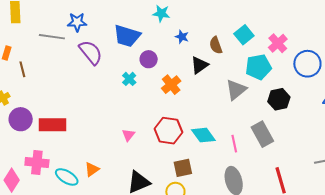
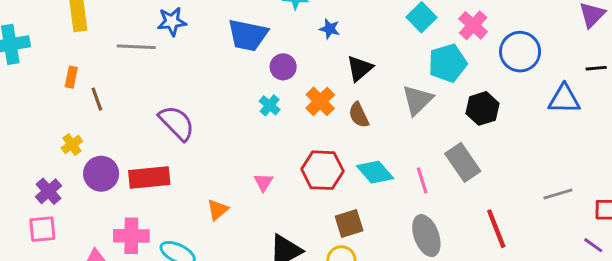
brown semicircle: (216, 45) -> (359, 115), moved
purple semicircle: (91, 52) -> (177, 123), moved
cyan cross: (129, 79) -> (270, 105), moved
orange triangle: (92, 169) -> (218, 210), moved

